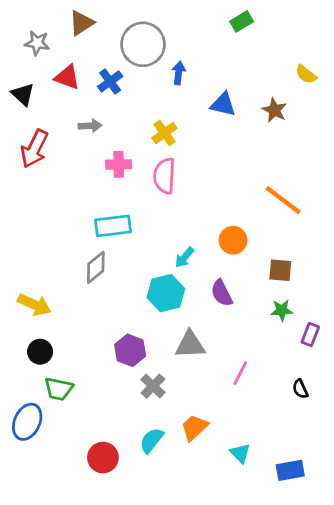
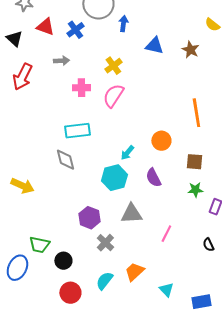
pink semicircle: (164, 176) -> (113, 96), turned 30
orange line: (283, 200) -> (196, 113), turned 44
gray diamond: (96, 267) -> (65, 160), turned -65
black circle: (40, 352) -> (63, 261), moved

